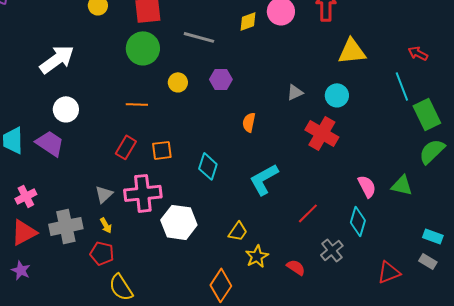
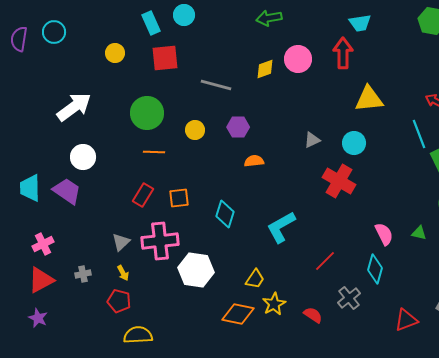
green circle: (143, 48) -> (147, 113), moved
orange semicircle: (249, 122) -> (254, 161), moved, turned 72
green triangle: (402, 185) -> (419, 233), size x0.7
gray cross: (66, 226) -> (83, 274), size x0.5
orange diamond: (221, 285) -> (238, 314), moved, turned 68
yellow semicircle: (121, 287) -> (138, 335), turned 120

